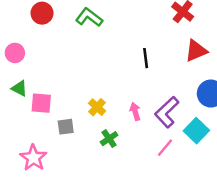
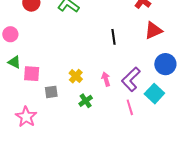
pink line: (165, 148) -> (130, 107), turned -56

